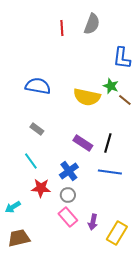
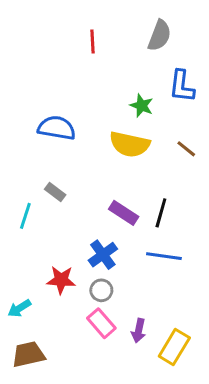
gray semicircle: (92, 24) -> (159, 36), moved
green star: (111, 86) -> (142, 106), moved
cyan line: (31, 161) -> (25, 216), moved, turned 54

